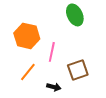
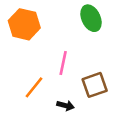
orange hexagon: (27, 36) -> (24, 24), moved

